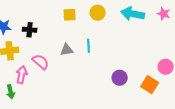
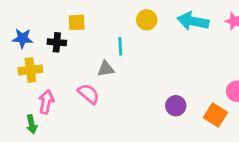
yellow square: (70, 15) -> (77, 22), moved
cyan line: (89, 46) -> (120, 46), moved
pink semicircle: (41, 62) -> (89, 94), moved

